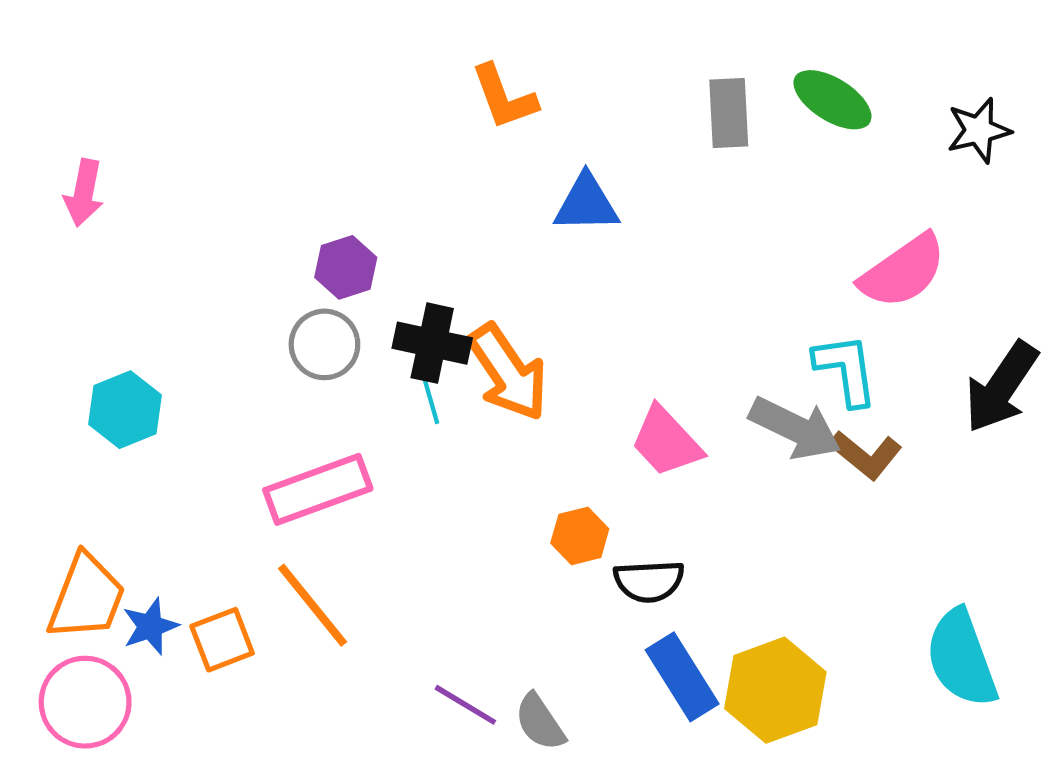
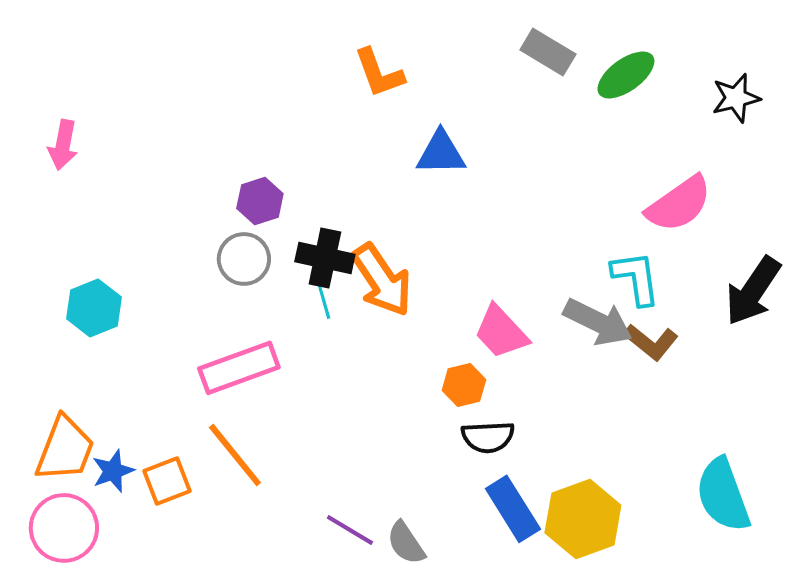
green ellipse: (832, 100) -> (626, 75), turned -68
gray rectangle: (729, 113) -> (548, 52), moved, turned -56
orange hexagon: (580, 536) -> (464, 385), moved

